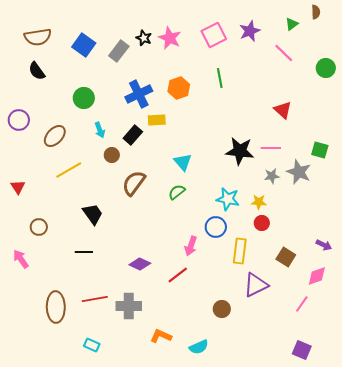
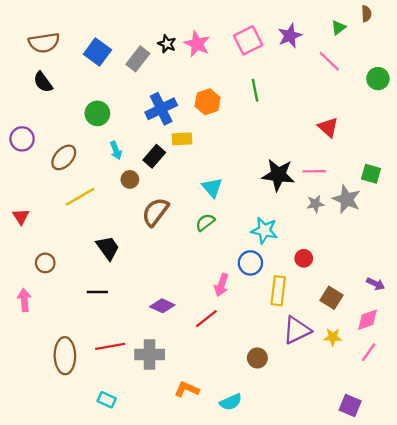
yellow star: (259, 202) -> (333, 337), moved
pink arrow: (21, 259) -> (24, 300), turned 30
pink line: (302, 304) -> (369, 352), moved

